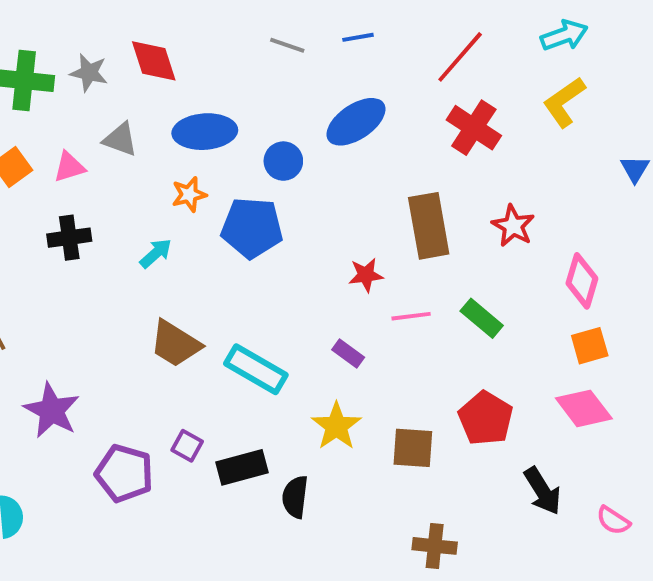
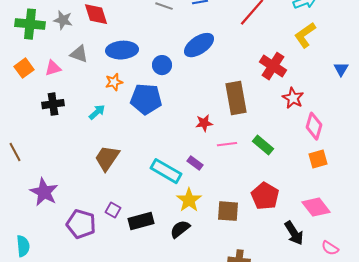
red cross: (474, 128) -> (273, 66), moved
red star: (513, 226) -> (293, 98), moved
brown trapezoid: (175, 344) -> (107, 158), turned 92
cyan rectangle: (256, 369) -> (166, 171), moved
pink diamond: (584, 408) -> (316, 207), moved
black semicircle: (295, 497) -> (180, 229), moved, turned 45

